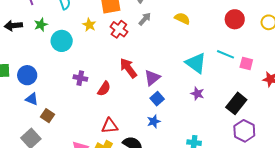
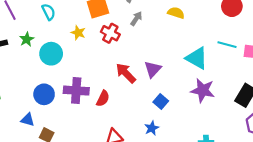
blue circle: (27, 75) -> (44, 94), moved
purple cross: (80, 78) -> (76, 91), size x1.6
purple triangle: (152, 78) -> (153, 69), moved
purple star: (197, 94) -> (203, 90), size x1.6
blue star: (154, 121) -> (152, 128), moved

